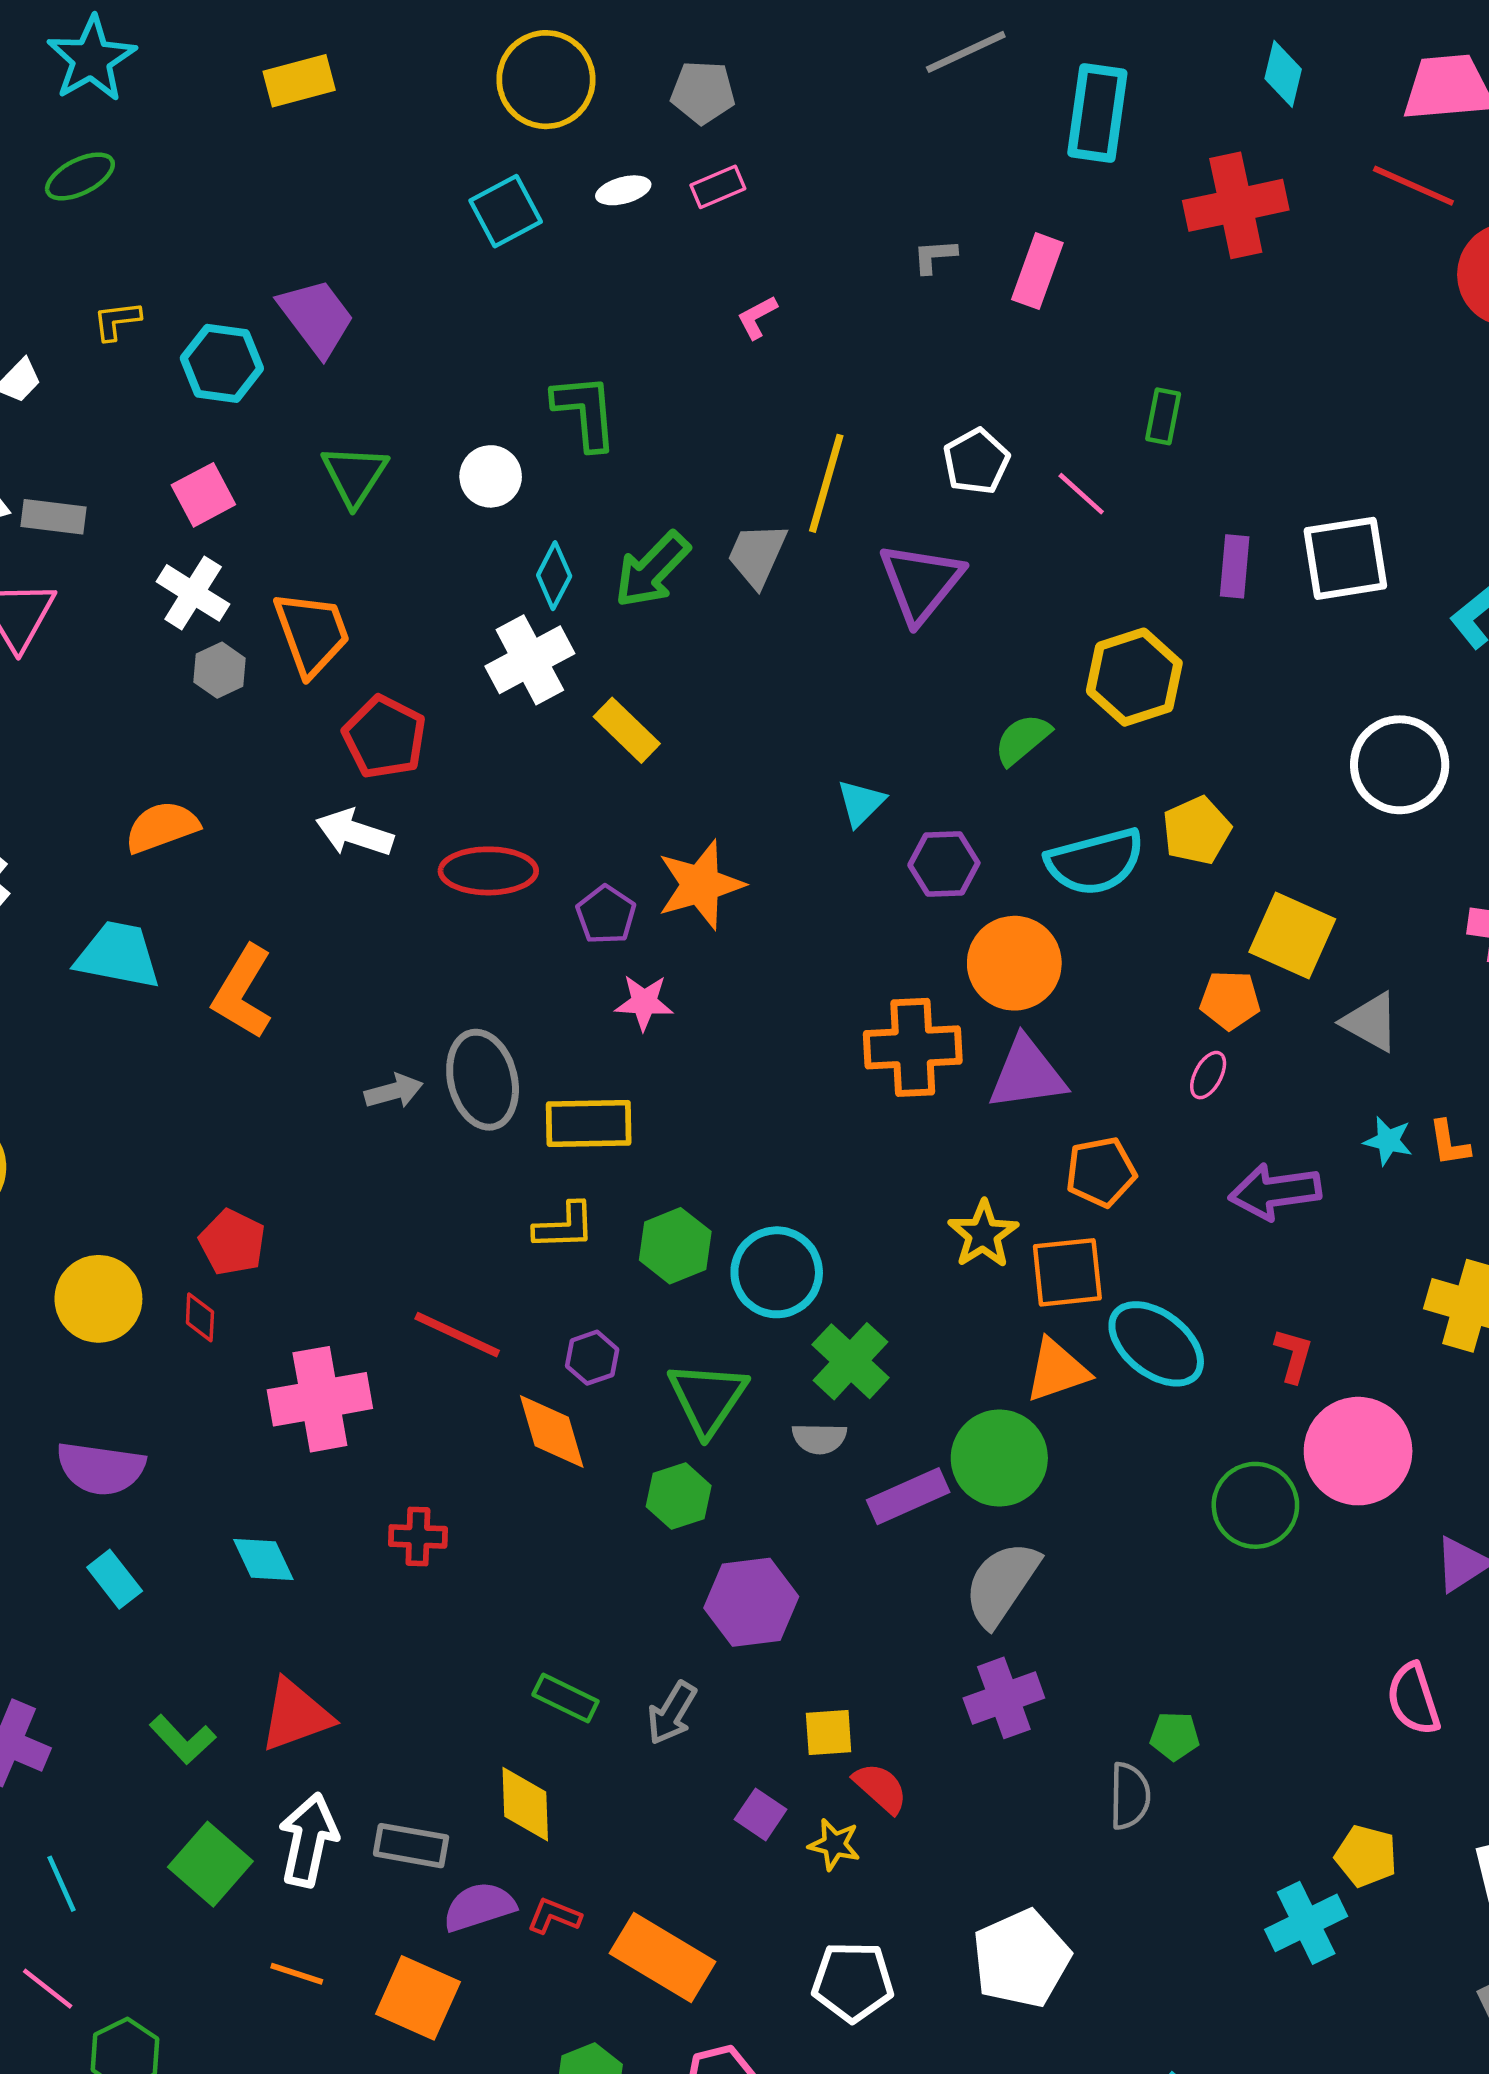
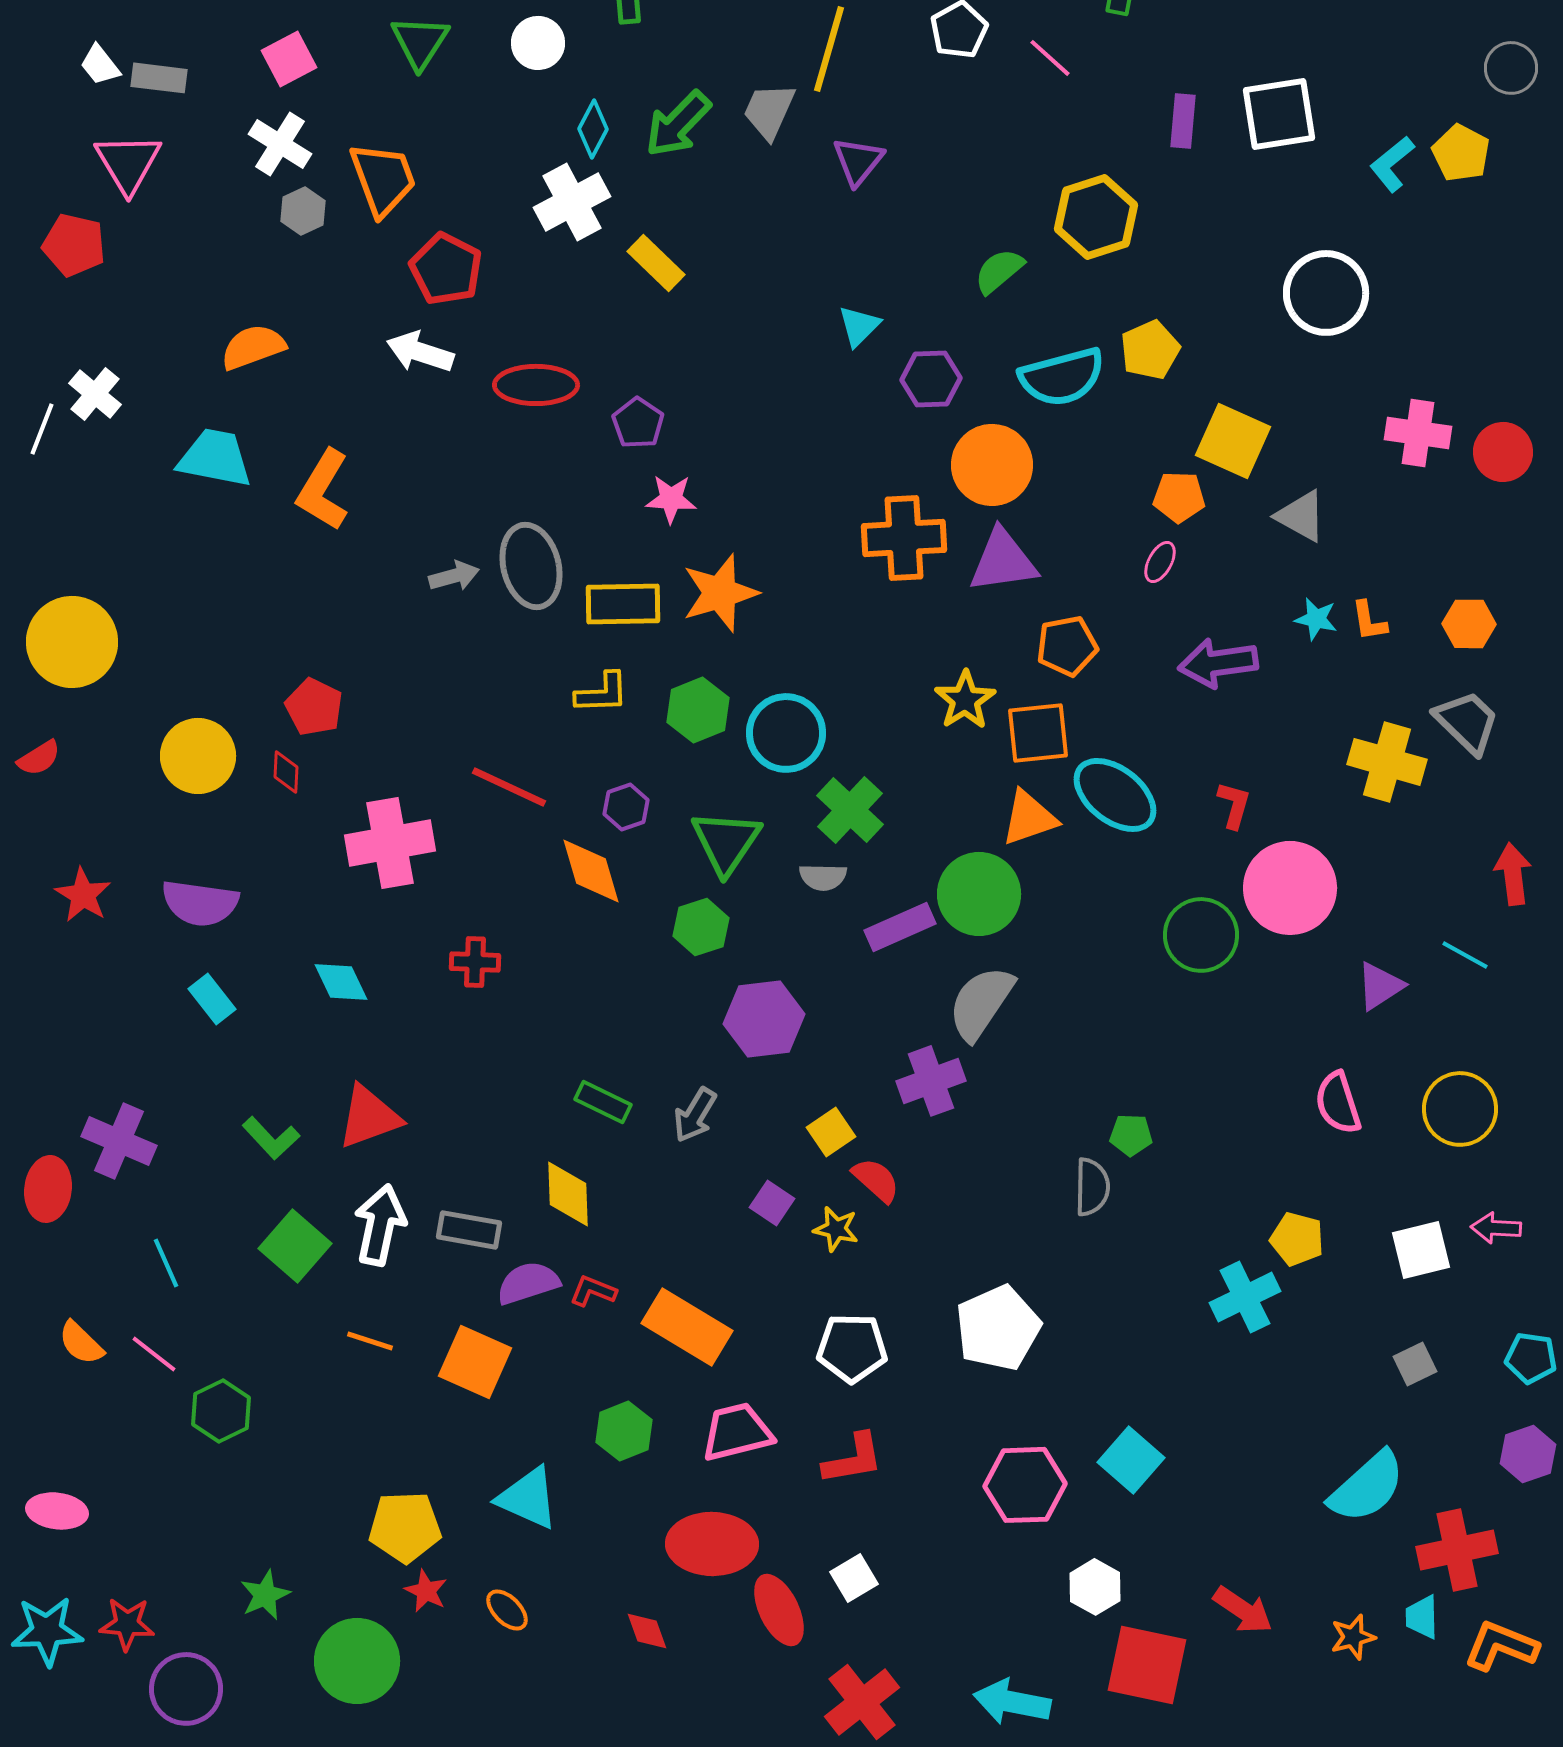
purple triangle: (921, 583) -> (858, 161), moved, size x0.7
orange star: (701, 885) -> (720, 593), moved
purple cross: (1004, 1698) -> (931, 1081), moved
yellow square: (829, 1733) -> (831, 1132), turned -30

